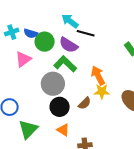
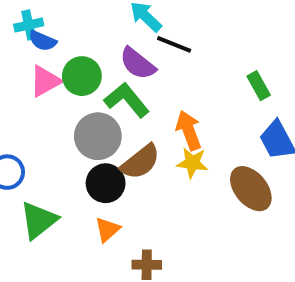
blue semicircle: (31, 33) -> (43, 41), moved
green circle: (45, 42) -> (82, 76), moved
brown semicircle: (85, 103) -> (140, 162), moved, size x1.5
orange triangle: (63, 130) -> (107, 229), turned 40

